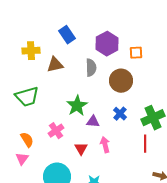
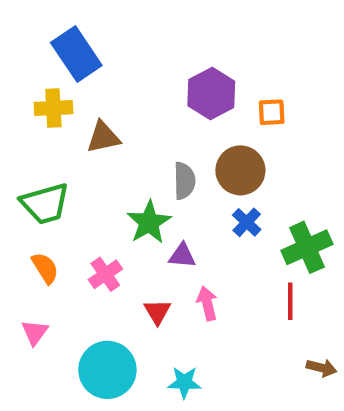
blue rectangle: (67, 35) -> (76, 54), moved, size x1.4
gray semicircle: (91, 68) -> (184, 181), moved
blue cross: (120, 114) -> (247, 222), moved
orange semicircle: (27, 140) -> (45, 268), moved

